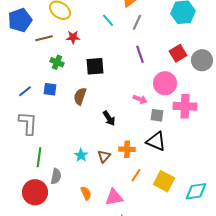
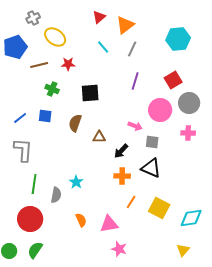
purple line: (140, 54) -> (135, 81), turned 36
gray circle: (202, 60) -> (189, 103), moved
pink cross: (185, 106) -> (188, 133), moved, size x0.6
black arrow: (109, 118) -> (121, 151), moved, turned 77
brown triangle: (104, 156) -> (99, 137), moved, turned 48
gray semicircle: (56, 176) -> (56, 195), moved

